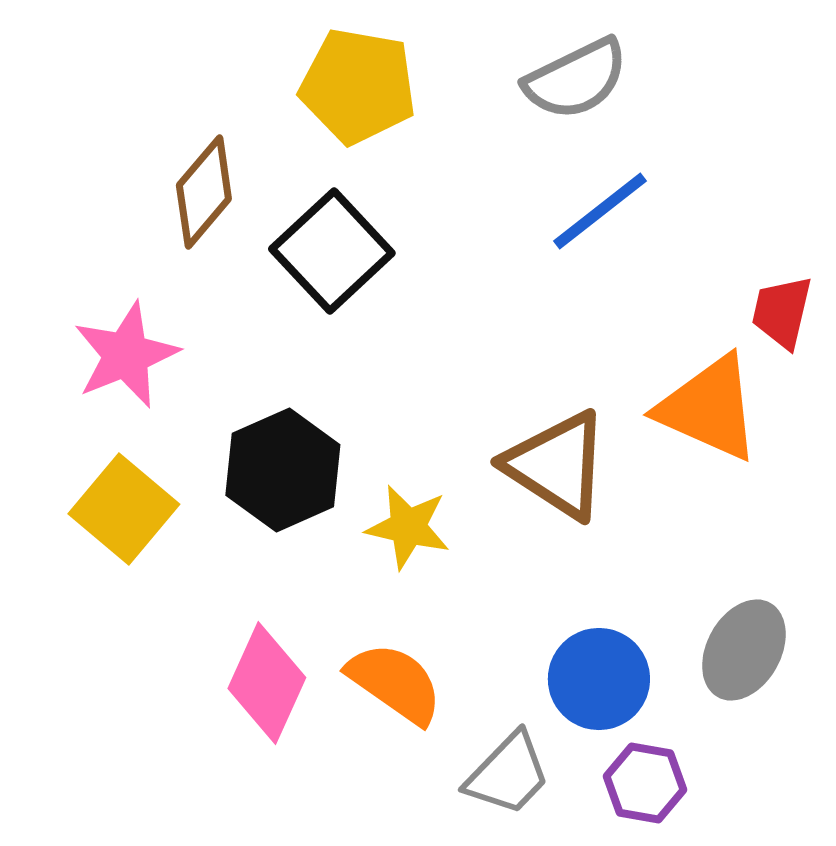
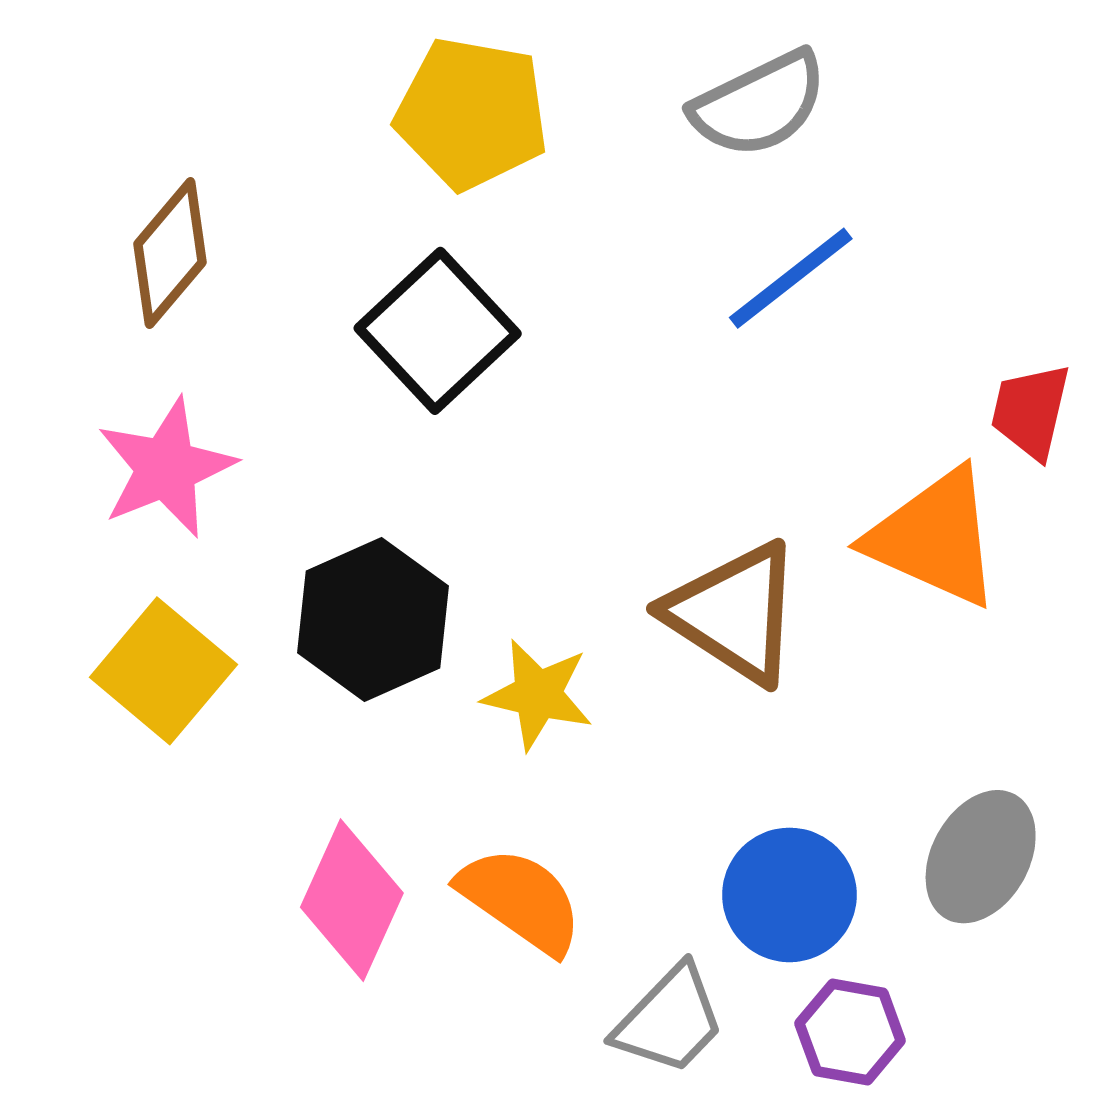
brown diamond: (204, 192) -> (170, 253), moved

